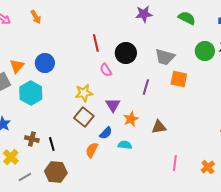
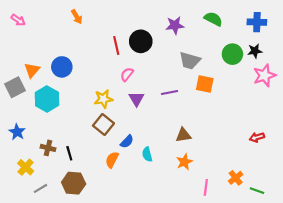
purple star: (144, 14) -> (175, 25), moved
orange arrow: (36, 17) -> (77, 17), moved
black circle: (126, 53) -> (141, 41), moved
pink semicircle: (106, 70) -> (127, 74), turned 72
purple line: (146, 87) -> (170, 93), turned 63
purple triangle: (113, 105) -> (136, 99), moved
orange star: (131, 119) -> (184, 162), moved
cyan semicircle: (125, 145) -> (147, 154), turned -112
pink line: (175, 163) -> (206, 187), moved

